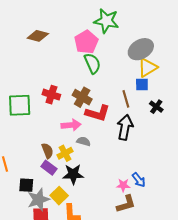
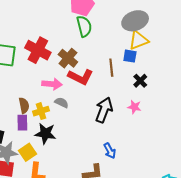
red cross: (51, 95) -> (38, 50), size x1.4
black arrow: (125, 127) -> (104, 110), moved
purple rectangle: (49, 168) -> (22, 123), turned 42
pink star: (123, 185) -> (134, 107), moved

